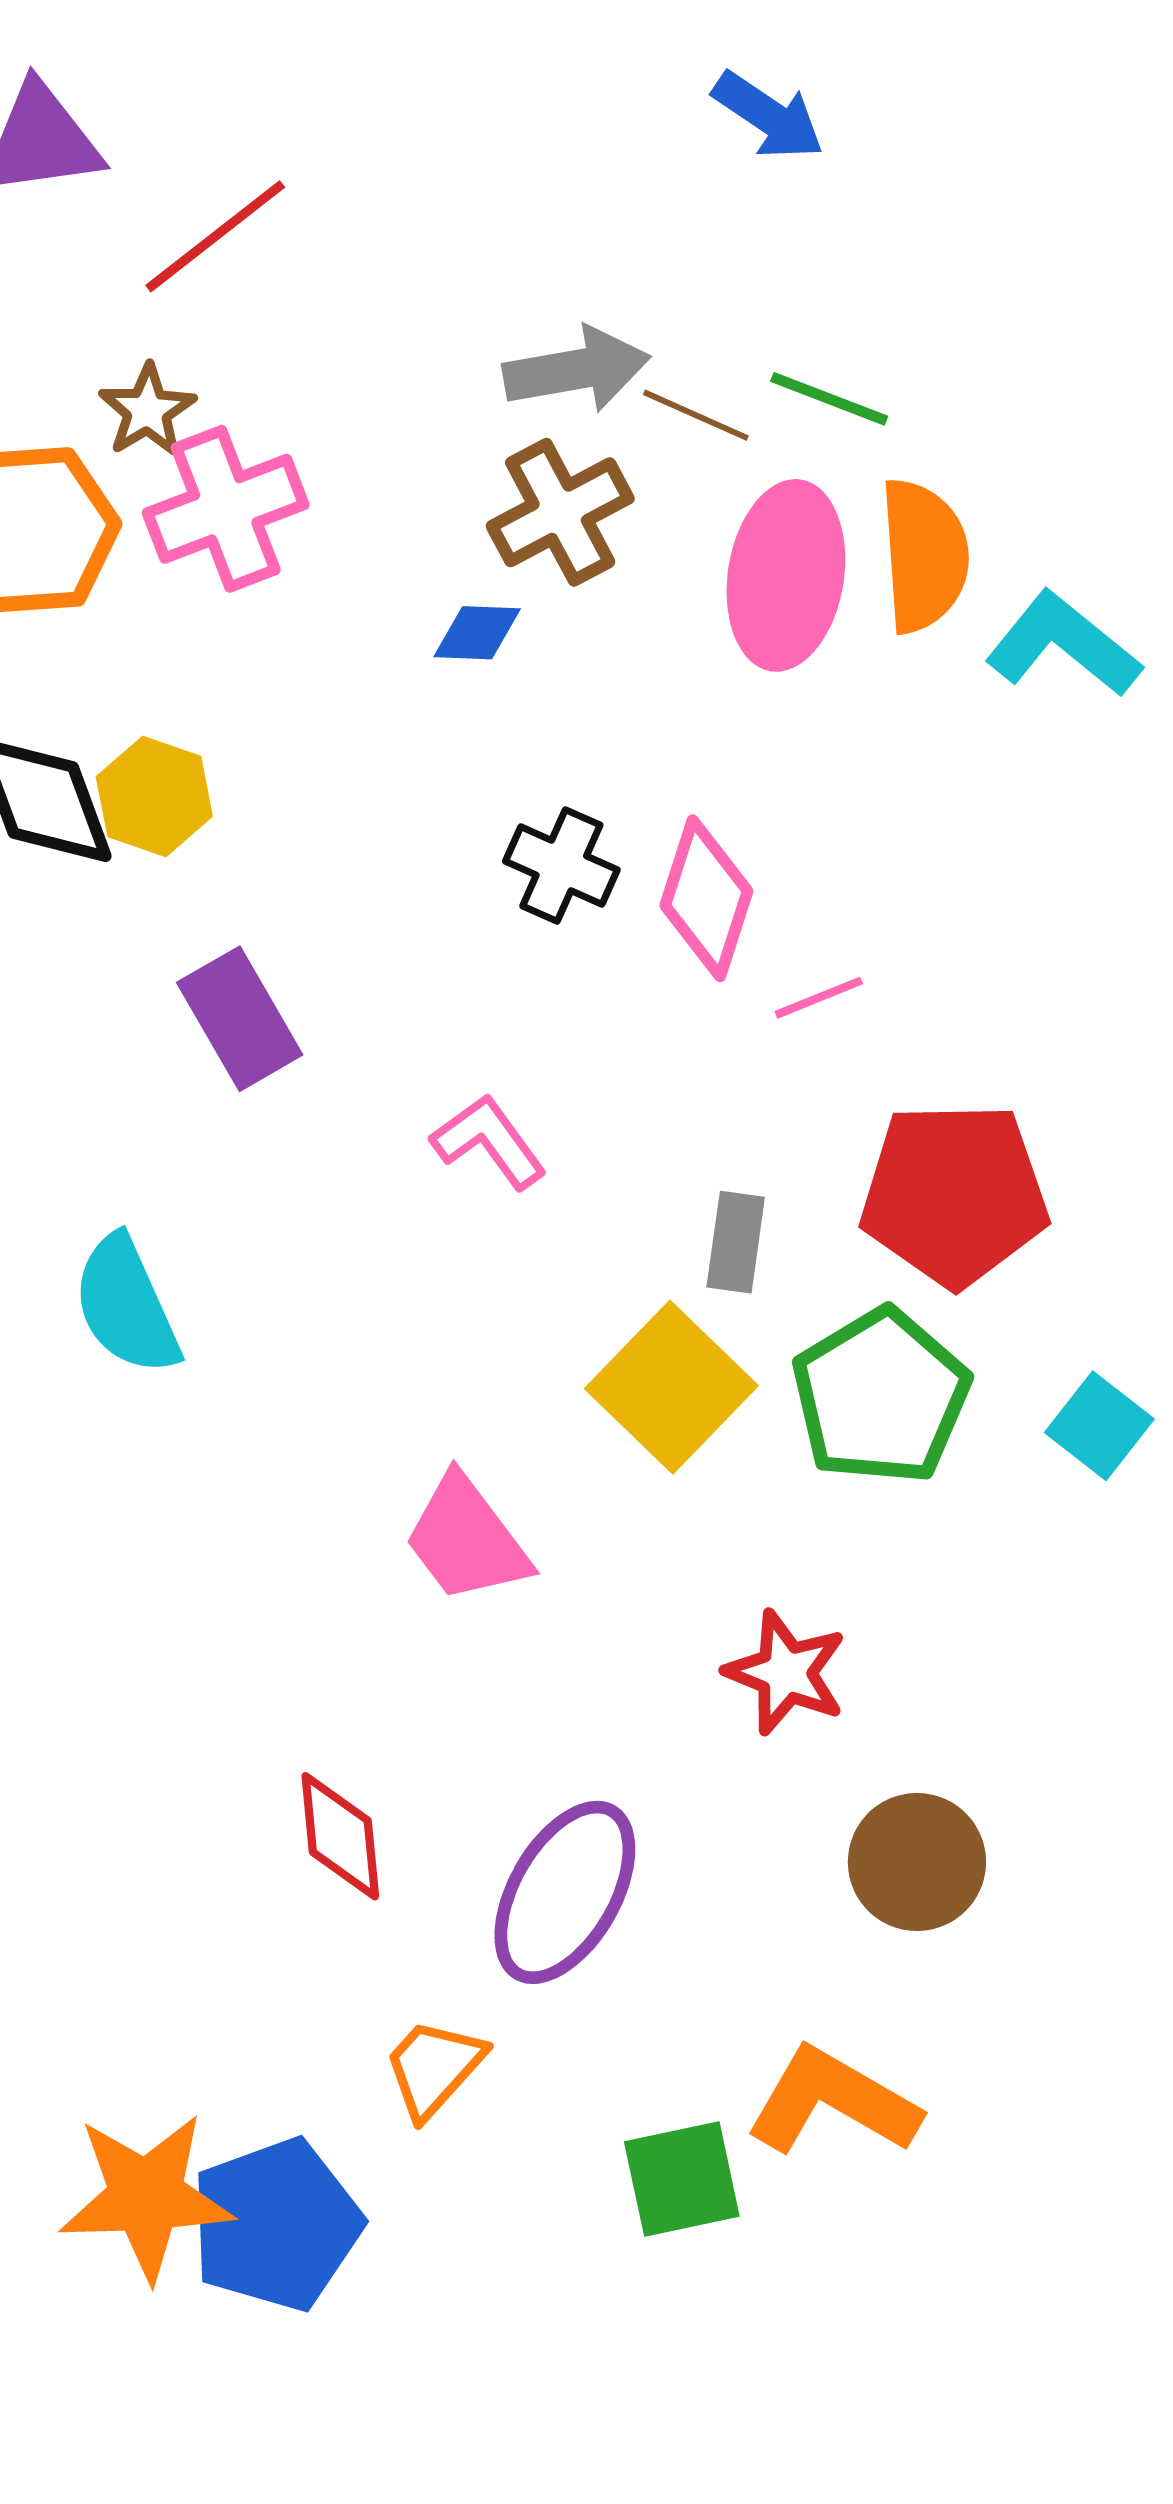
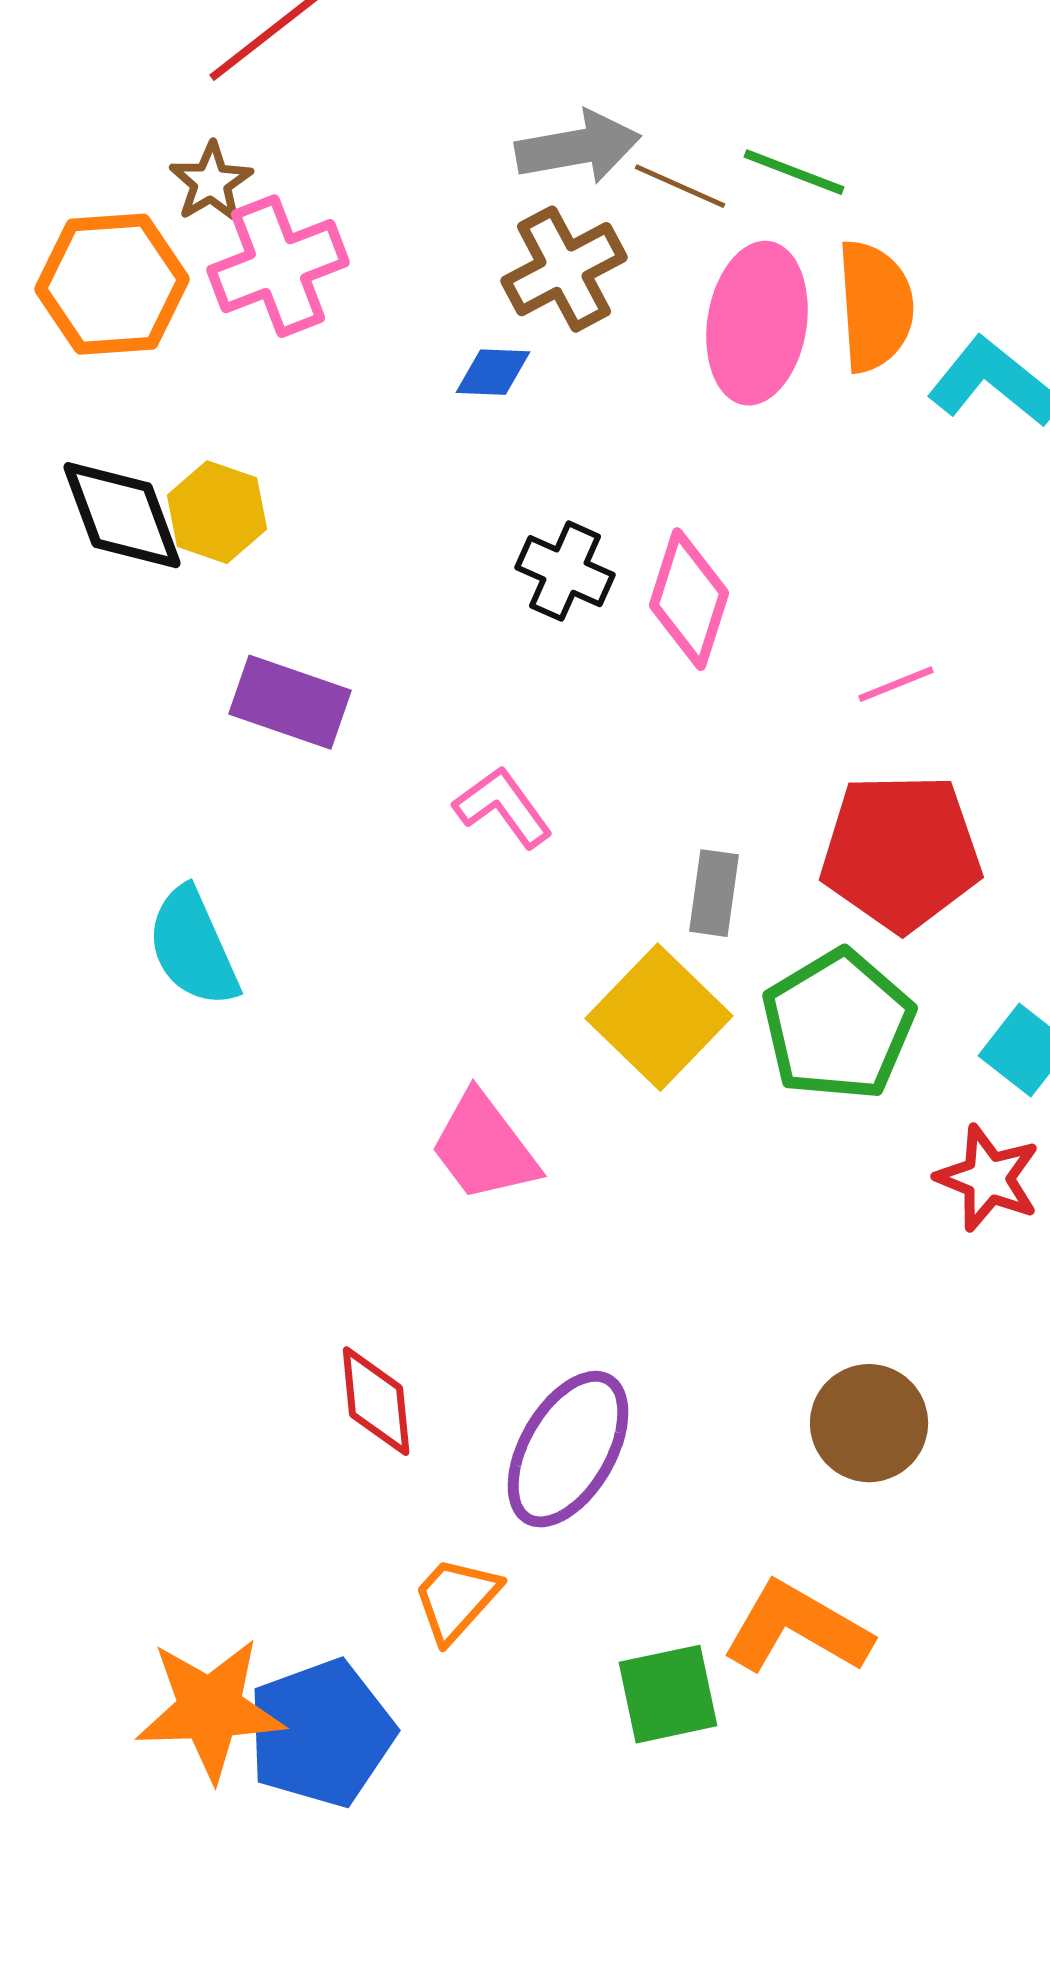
pink line: (819, 998) -> (896, 684), moved
purple rectangle: (240, 1019) -> (290, 702), turned -41
red star: (786, 1673) -> (988, 1178), moved

